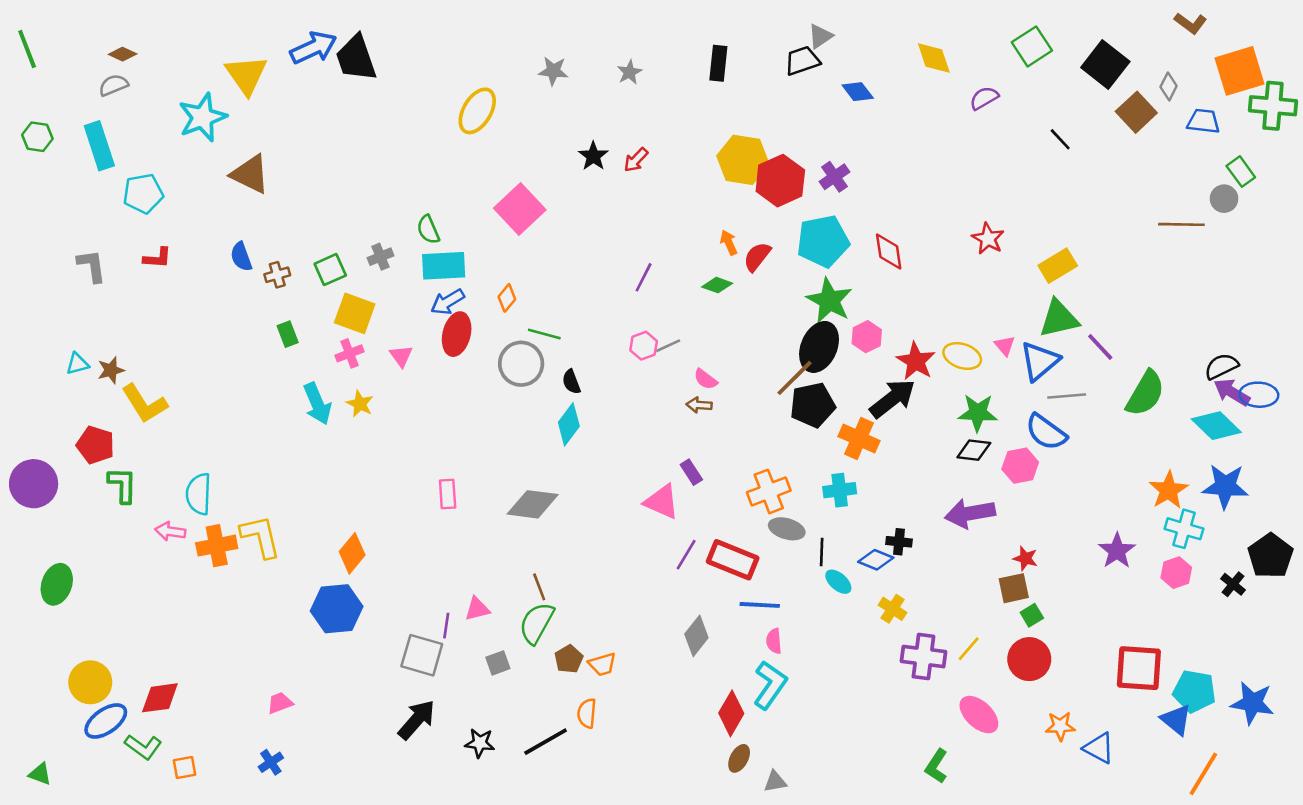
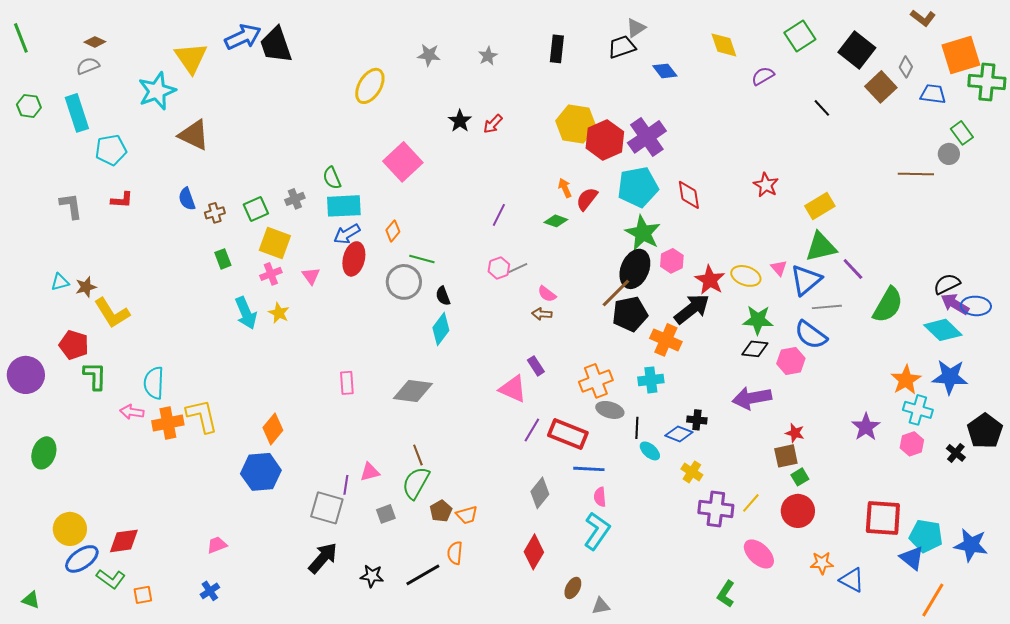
purple cross: (834, 177) -> (647, 137), size x1.6
red diamond: (731, 713) -> (534, 552), moved

